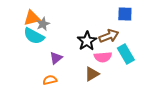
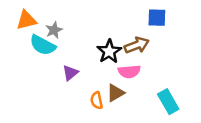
orange triangle: (32, 18) -> (26, 20), moved
cyan rectangle: (126, 54) -> (168, 102), moved
orange semicircle: (50, 80) -> (97, 100), moved, turned -88

